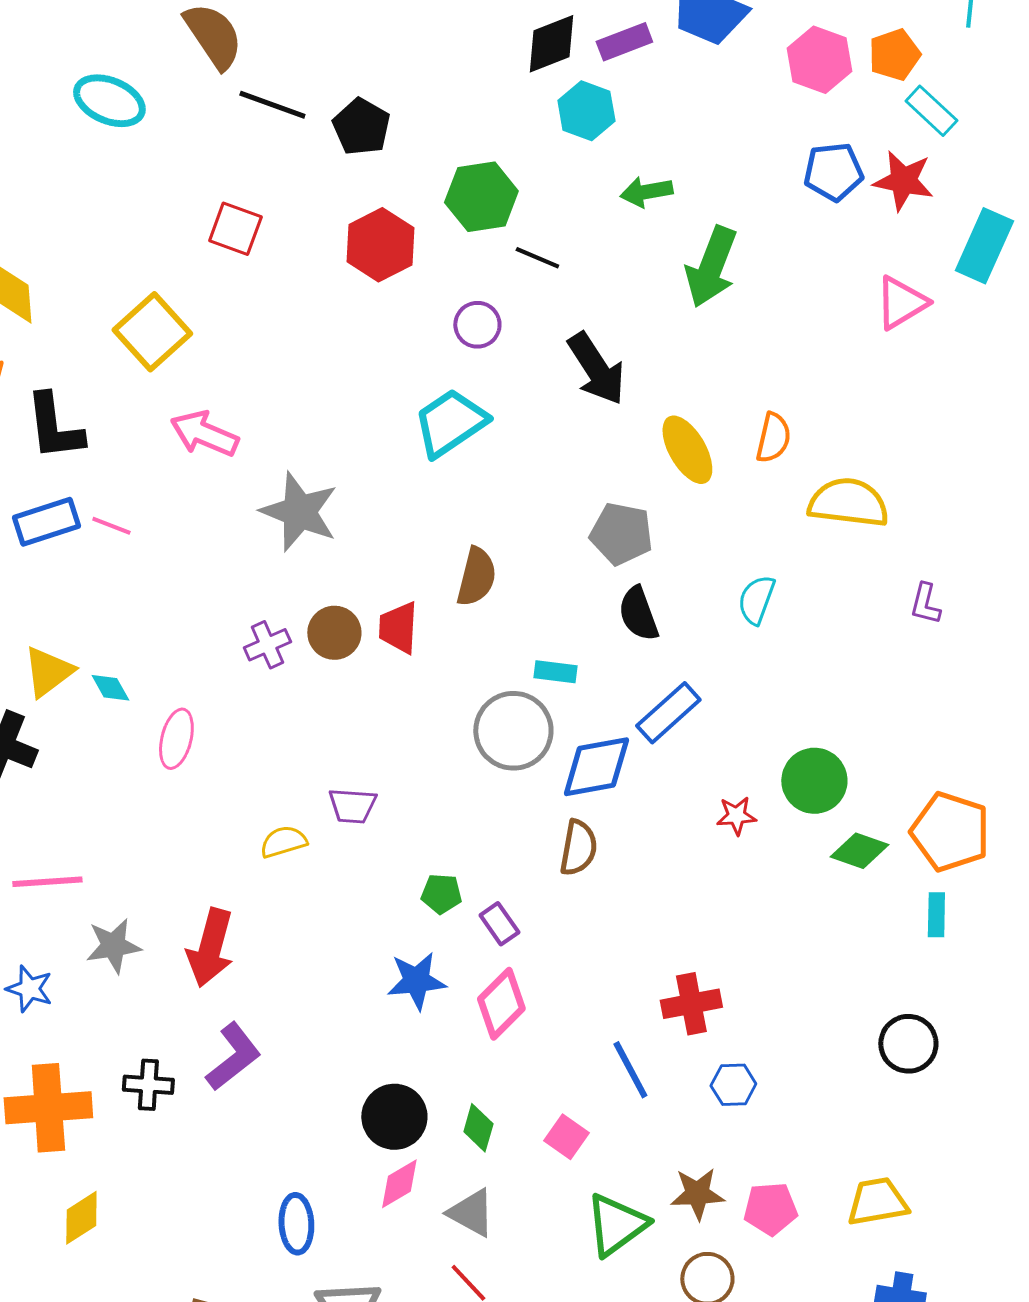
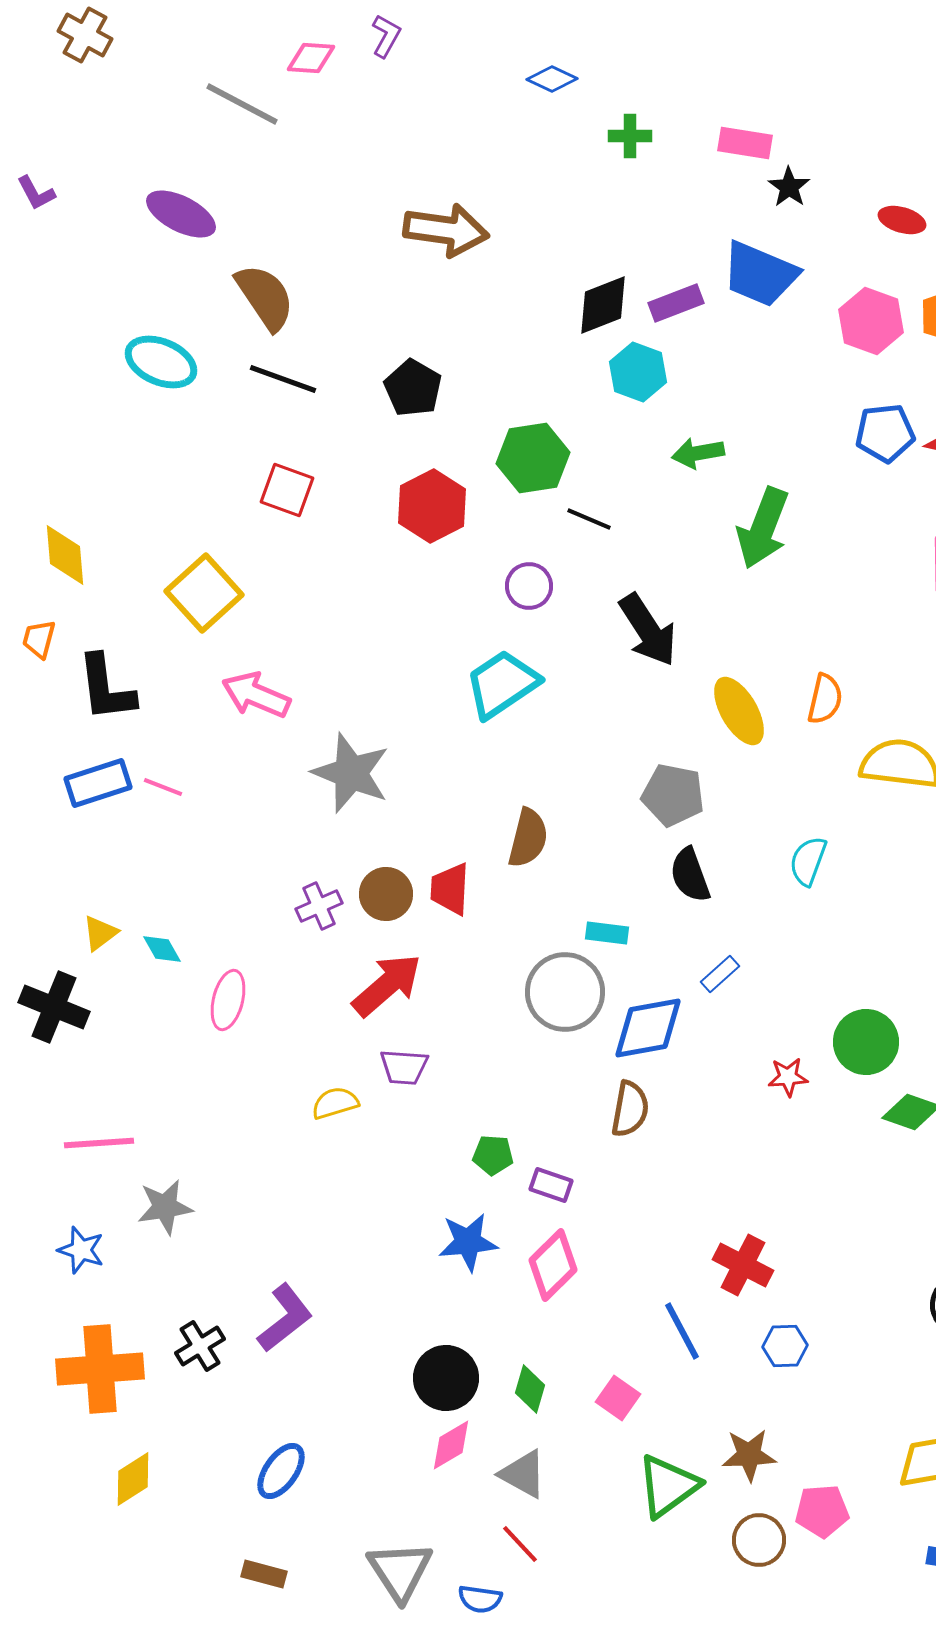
black line: (272, 105) -> (283, 379), moved
yellow triangle: (48, 672) -> (100, 933), size x0.7
blue rectangle: (668, 713) -> (720, 974), size x0.6
purple rectangle: (499, 924) -> (551, 1185), turned -36
red arrow: (210, 948) -> (387, 985), moved, turned -146
red cross: (691, 1004) -> (743, 1265), turned 38
black cross: (148, 1085) -> (200, 1346), turned -36
pink pentagon: (770, 1209) -> (822, 1511), moved
blue ellipse: (296, 1224) -> (281, 1471), moved, turned 38

